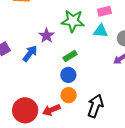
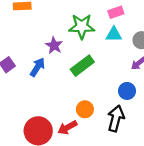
green rectangle: (70, 56) -> (82, 66), size x1.5
blue circle: (68, 75) -> (127, 91), moved

